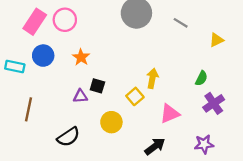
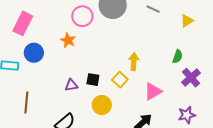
pink circle: (65, 20) -> (82, 16), moved
orange star: (81, 57) -> (68, 40), moved
black square: (97, 86) -> (93, 80), moved

